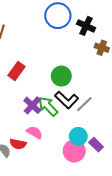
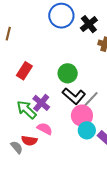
black cross: (86, 26) -> (89, 24), turned 30
green arrow: (48, 106) -> (27, 110), moved
pink circle: (74, 151) -> (82, 116), moved

